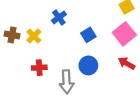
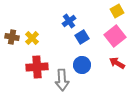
blue cross: (59, 17) -> (69, 21), moved
red cross: (39, 68) -> (37, 67), size x1.5

